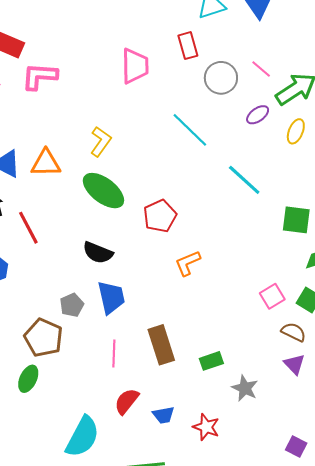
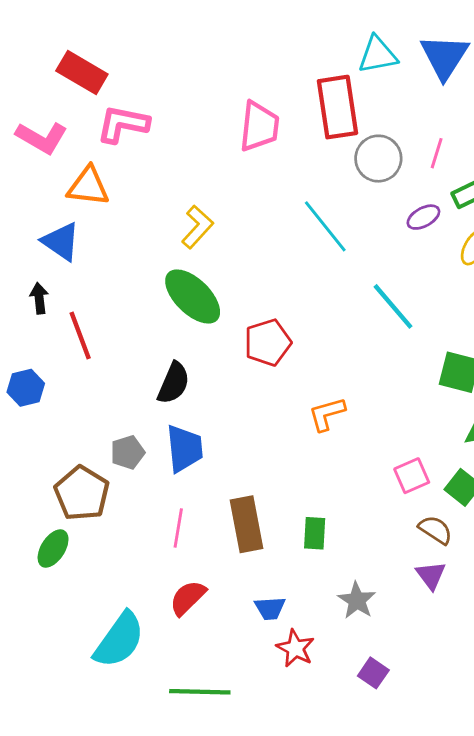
red rectangle: (188, 46) -> (338, 107), size x1.6
pink line: (261, 69) -> (437, 153), turned 60
orange triangle: (46, 163) -> (88, 186), moved
black semicircle: (98, 253) -> (174, 383), turned -96
orange L-shape: (188, 263) -> (327, 414), moved
green rectangle: (211, 361) -> (315, 533), moved, turned -75
blue trapezoid: (163, 415) -> (270, 608), moved
purple square: (296, 447) -> (373, 673), moved

